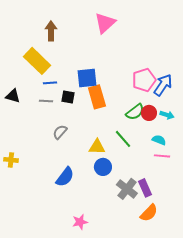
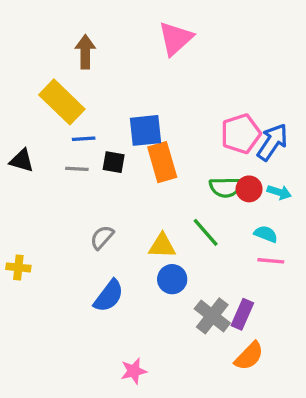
green semicircle: (135, 112) -> (226, 187), turned 36
gray semicircle: (60, 132) -> (102, 237), moved
purple rectangle: (145, 188) -> (242, 314), turned 48

